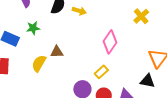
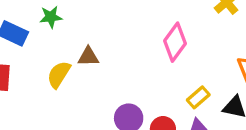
yellow rectangle: (101, 72) -> (198, 97), moved

